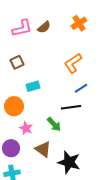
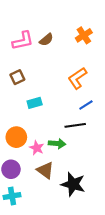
orange circle: (14, 106) -> (16, 137), moved
green arrow: (54, 124) -> (57, 144), turned -42
pink star: (26, 128) -> (37, 148), moved

